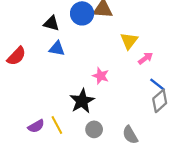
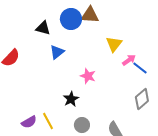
blue triangle: (57, 48) -> (57, 52), moved, turned -49
blue line: (157, 85) -> (140, 68), moved
black star: (82, 101) -> (71, 99), size x0.7

